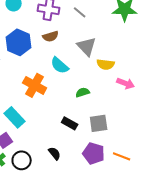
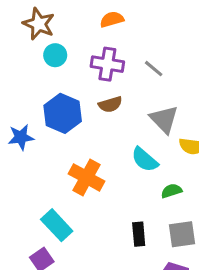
cyan semicircle: (60, 65) -> (145, 160), moved
green semicircle: (83, 92) -> (172, 191), moved
black rectangle: (70, 123) -> (139, 234), turned 56

